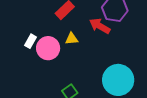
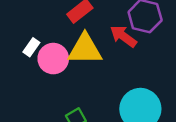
yellow triangle: (72, 39) -> (85, 49), size x2.0

